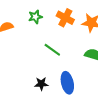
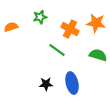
orange cross: (65, 18) -> (70, 29), moved

